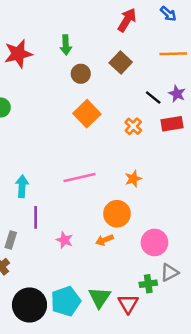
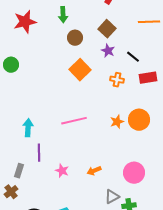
purple star: (177, 94) -> (108, 51), moved
orange cross: (133, 126) -> (117, 80), turned -32
orange circle: (117, 214) -> (139, 120), moved
gray triangle: (169, 272) -> (112, 197), moved

